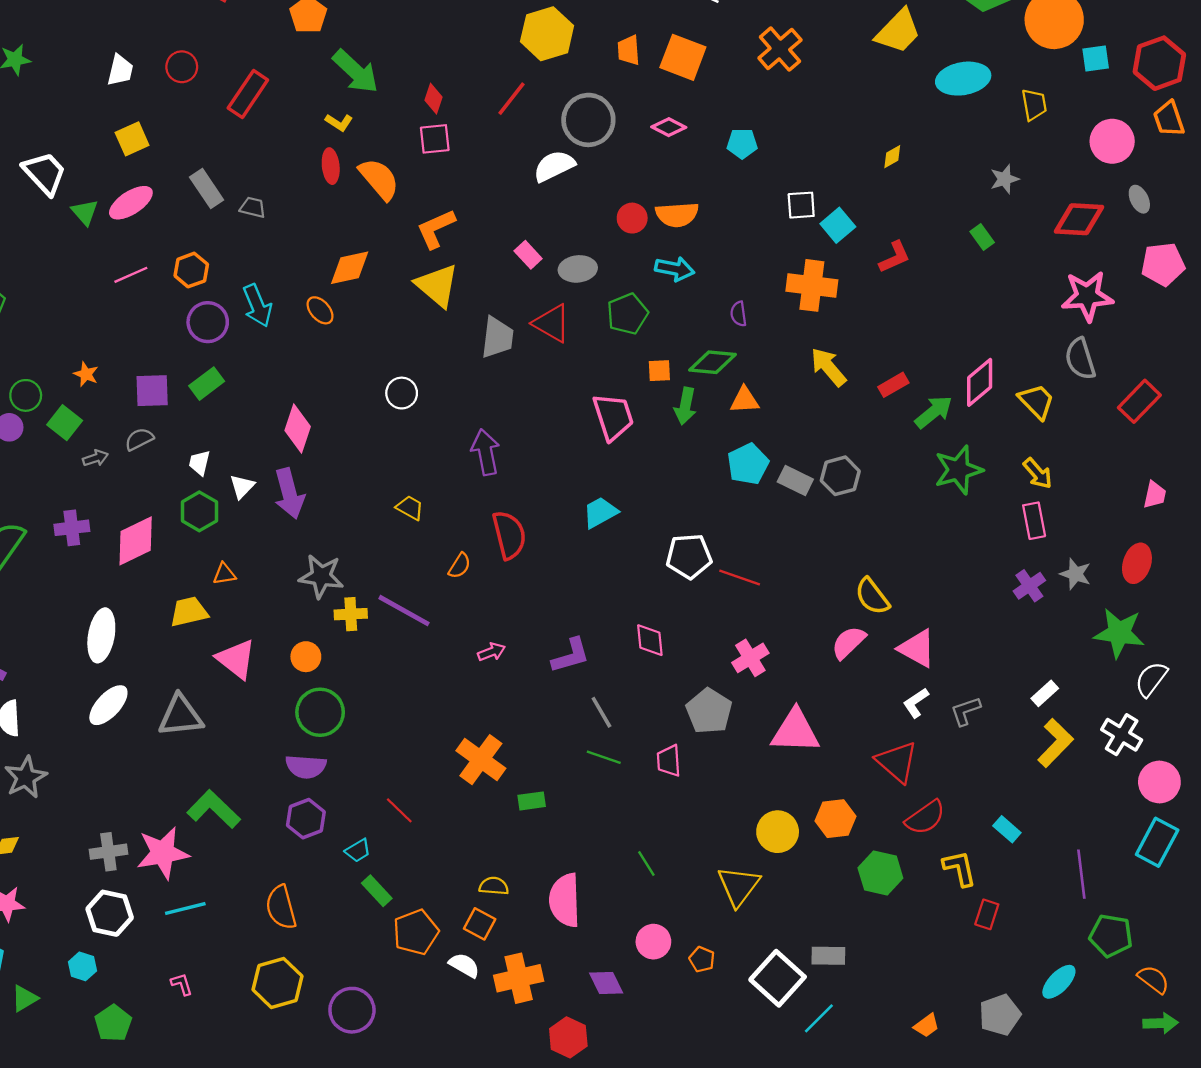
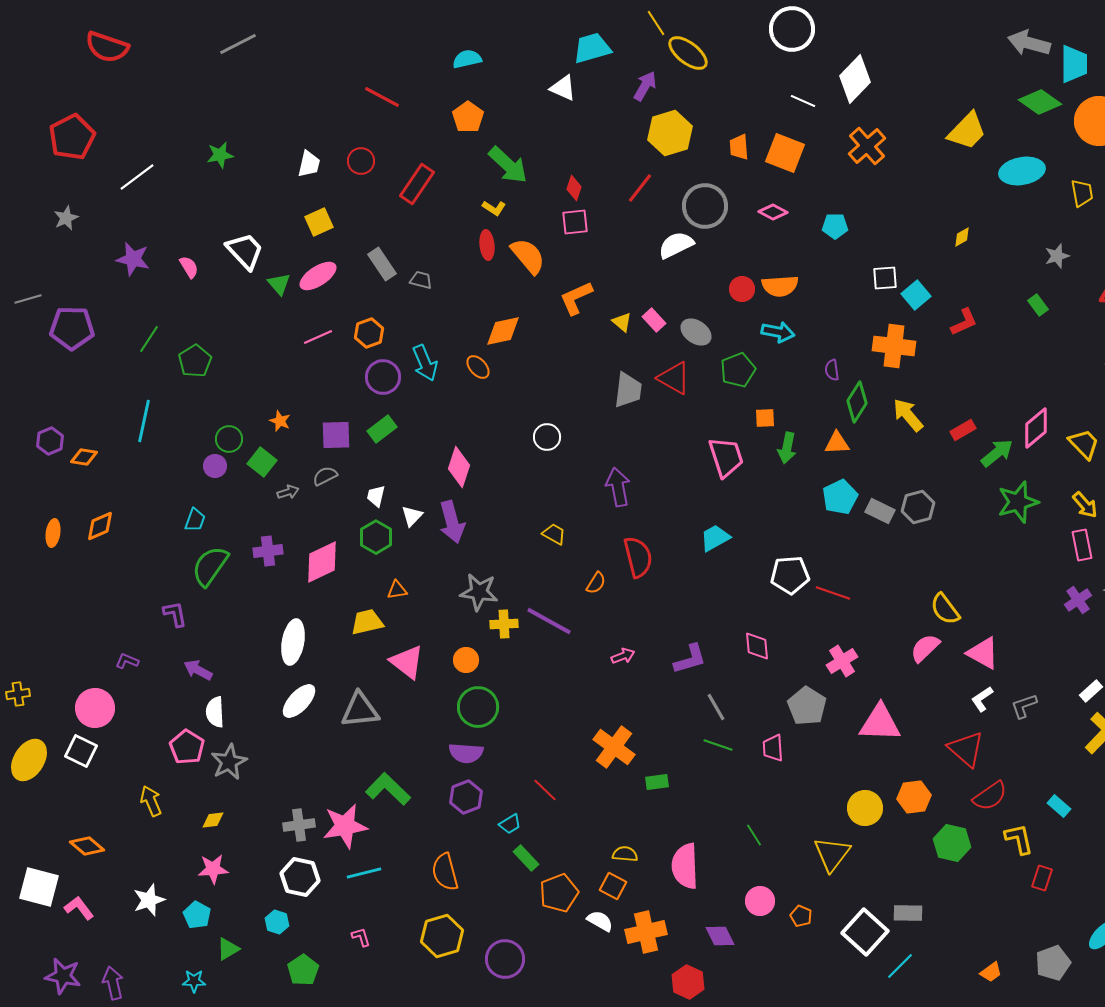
gray ellipse: (578, 269) -> (696, 332), turned 40
yellow triangle: (437, 285) -> (622, 322), moved, size x0.5
green diamond: (713, 362) -> (857, 402), moved, turned -63

